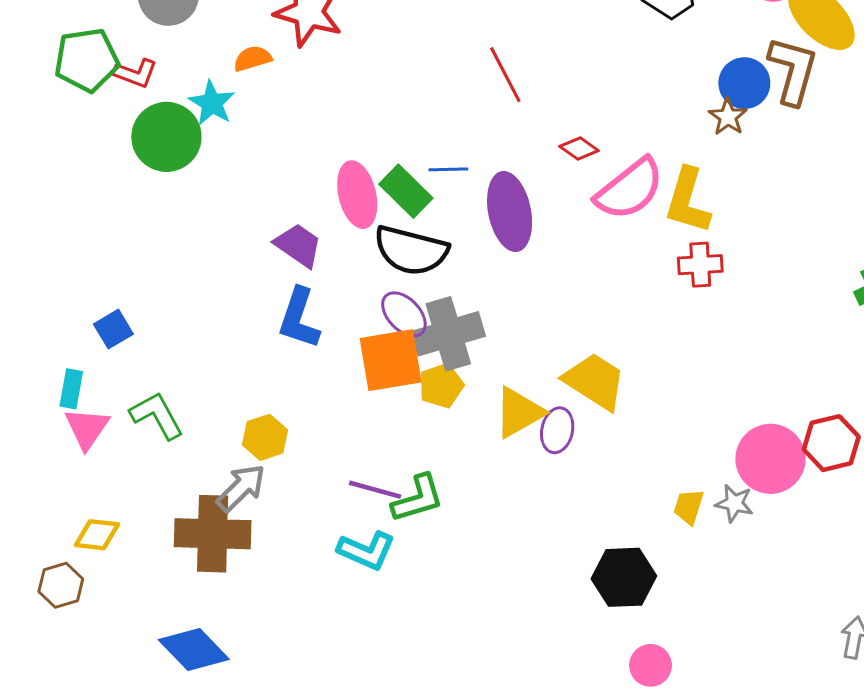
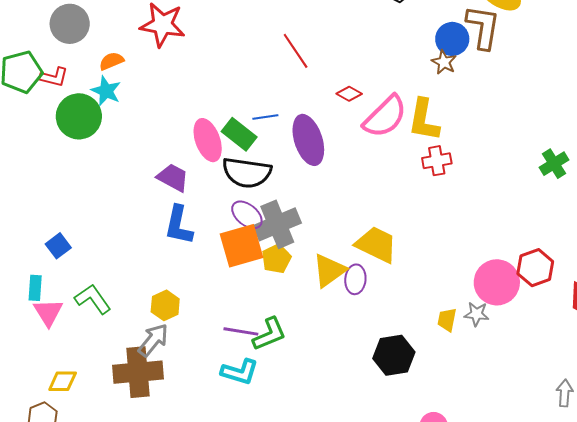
orange semicircle: (253, 59) -> (111, 61), moved
black hexagon: (624, 577) -> (394, 355), moved

